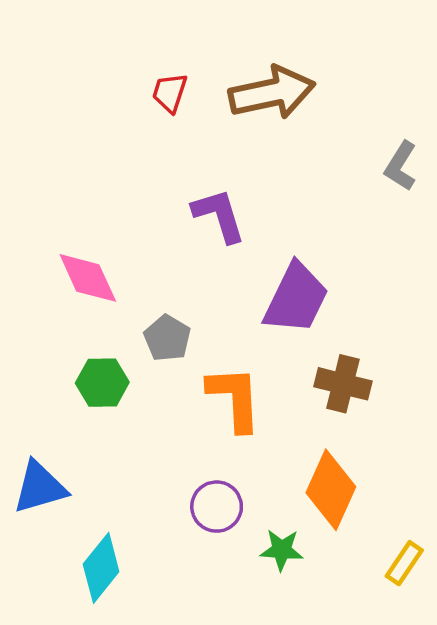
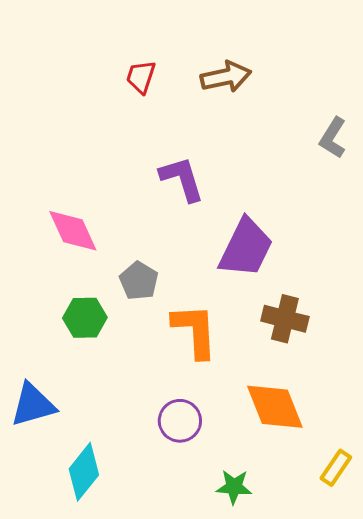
brown arrow: (272, 93) -> (226, 77), size x0.7
orange diamond: (331, 490) -> (275, 407), turned -46
green star: (282, 550) -> (234, 487), moved

